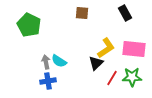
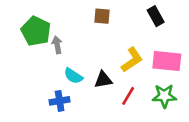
gray arrow: (46, 62) -> (57, 45), moved
black triangle: (96, 63) -> (103, 80), moved, turned 35
red line: (112, 78) -> (128, 96), moved

